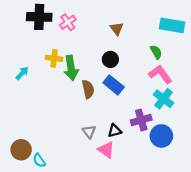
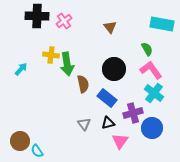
black circle: (110, 59) -> (114, 69), moved, size x1.5
blue rectangle: (114, 85) -> (107, 98), moved
pink triangle: (106, 150) -> (120, 141), moved, turned 30

